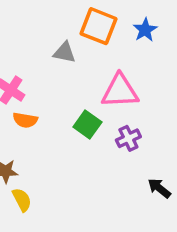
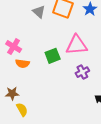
gray triangle: (64, 52) -> (39, 12), moved, turned 32
green square: (87, 124) -> (53, 56), moved, turned 35

